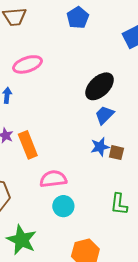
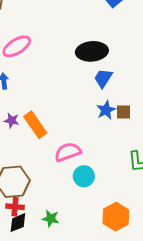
black ellipse: (100, 86) -> (92, 51), turned 52
green star: (22, 240) -> (51, 219), size x0.6

